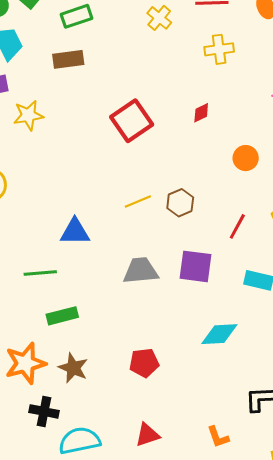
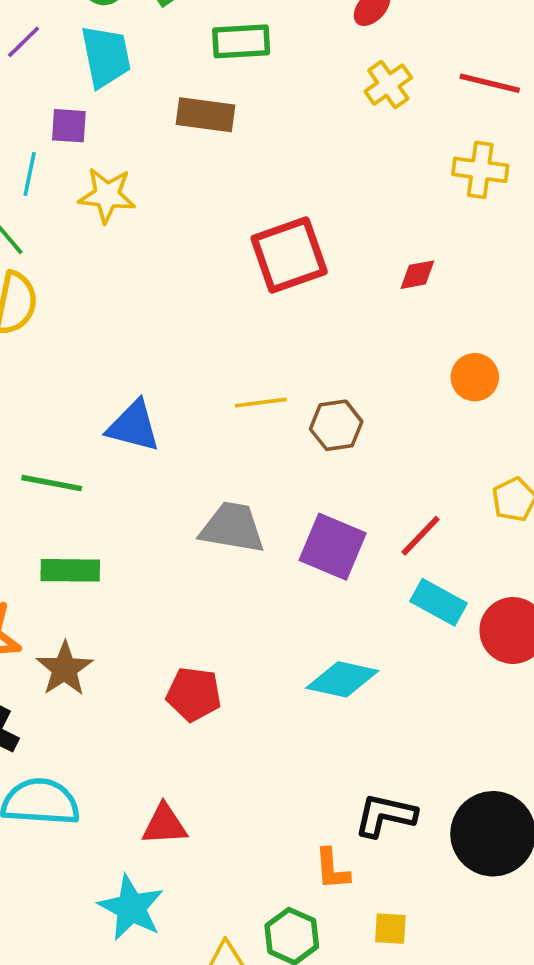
red line: (237, 226) -> (421, 536), moved
orange L-shape: (218, 437) -> (332, 869), moved

